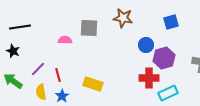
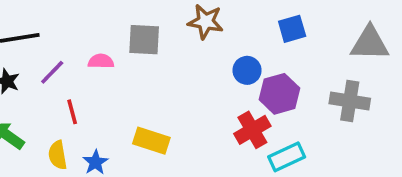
purple line: (38, 69) -> (52, 72), moved
red line: (58, 75) -> (72, 112), moved
red cross: (149, 78) -> (252, 130), turned -30

